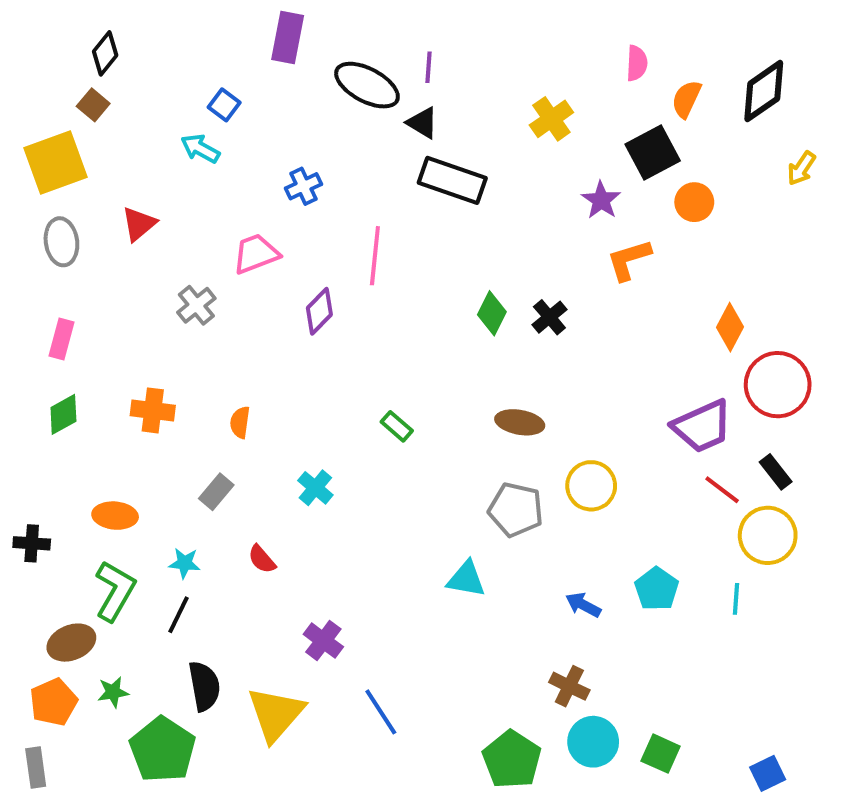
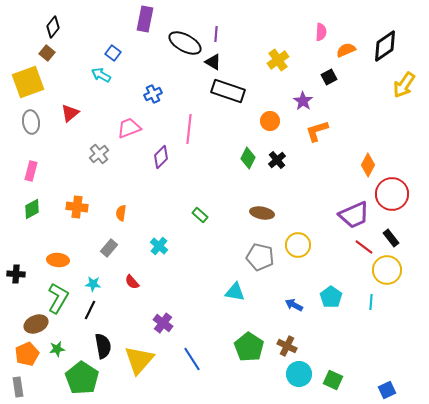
orange semicircle: (686, 99) -> (346, 50), turned 42
black square: (653, 153) -> (329, 77), size x0.6
yellow arrow: (801, 168) -> (404, 85), size x1.5
orange circle: (694, 202) -> (270, 121), moved
green pentagon: (512, 760) -> (249, 347), moved

